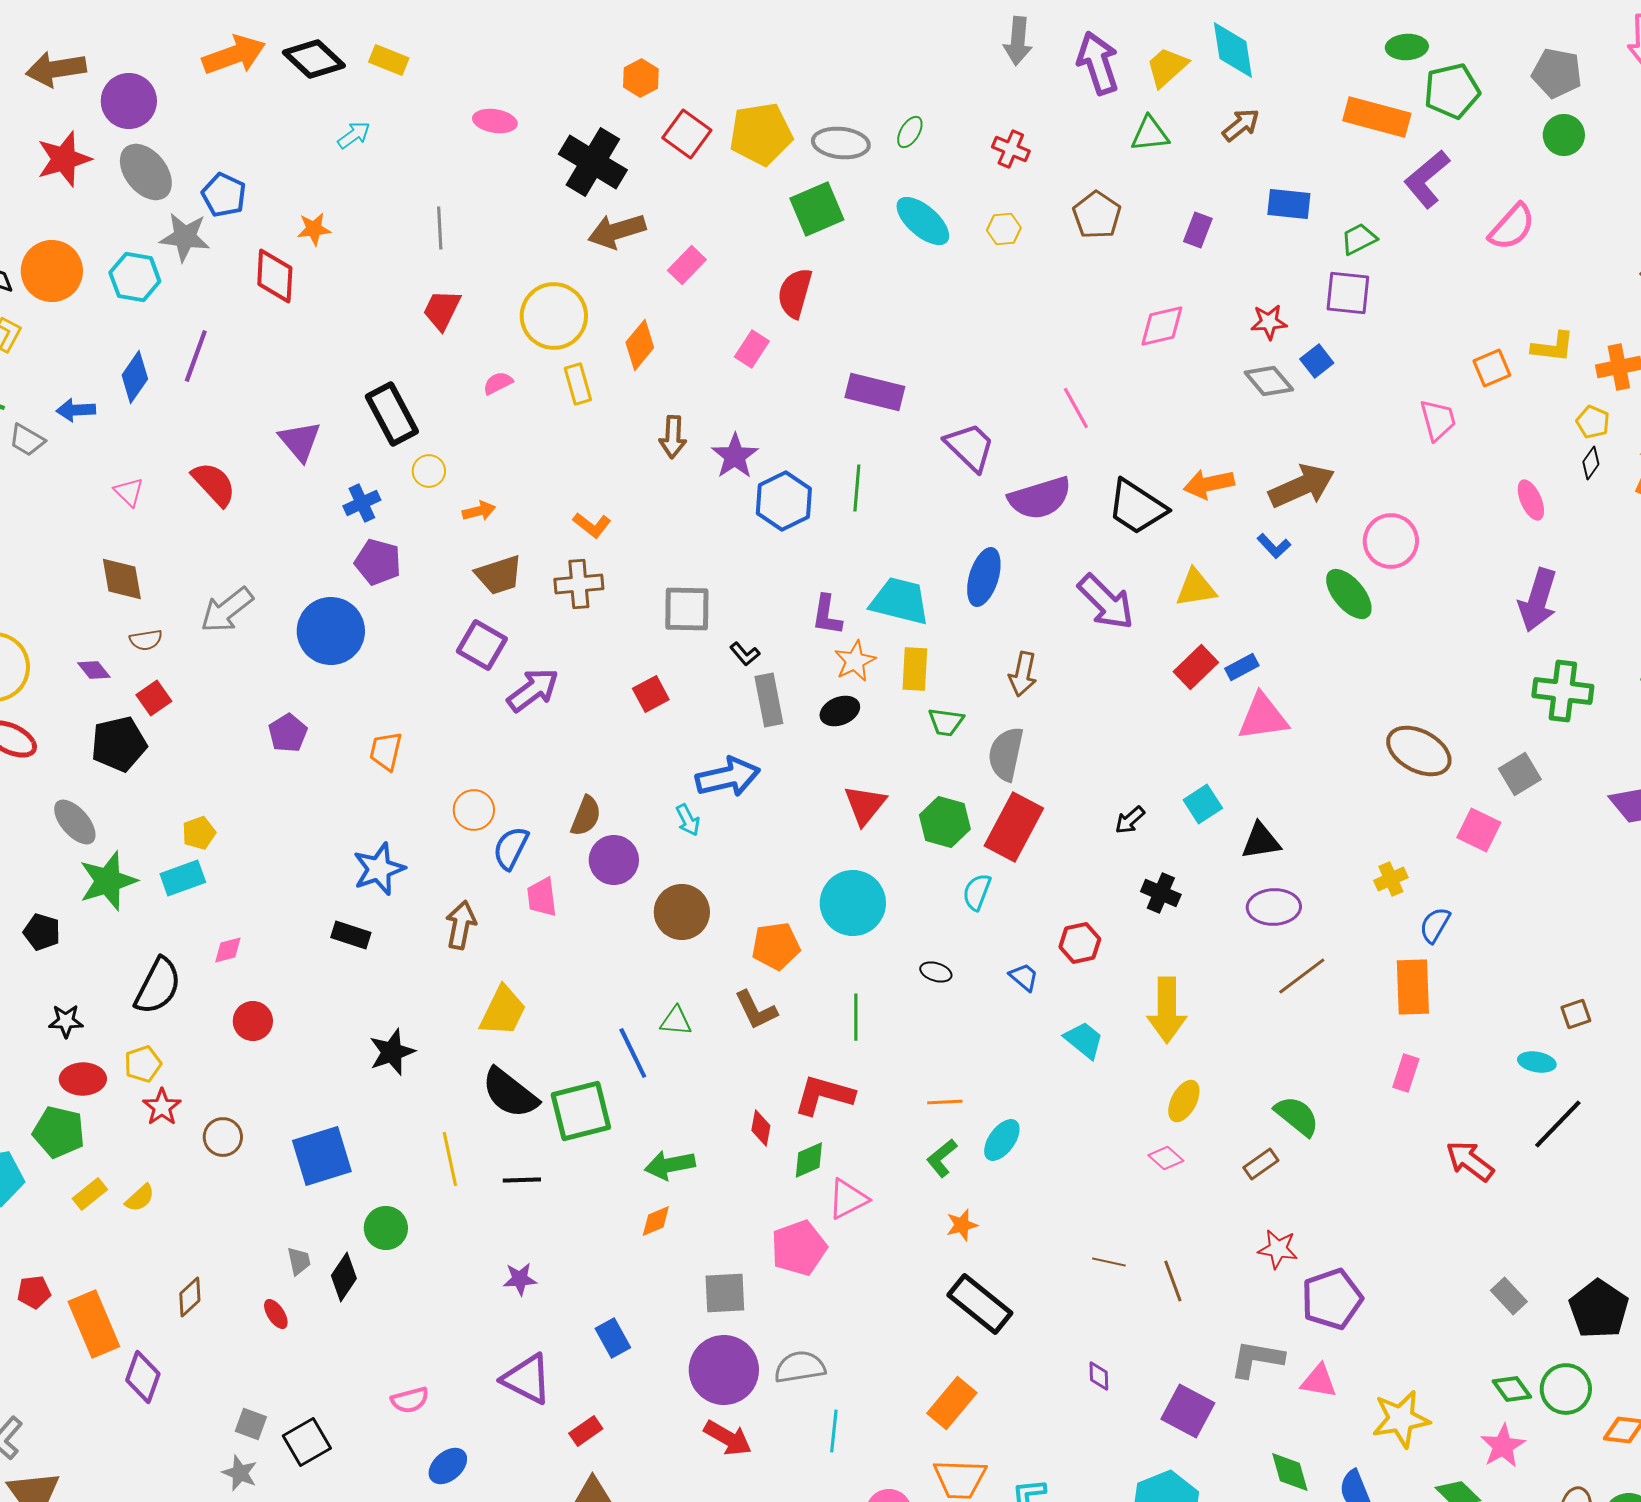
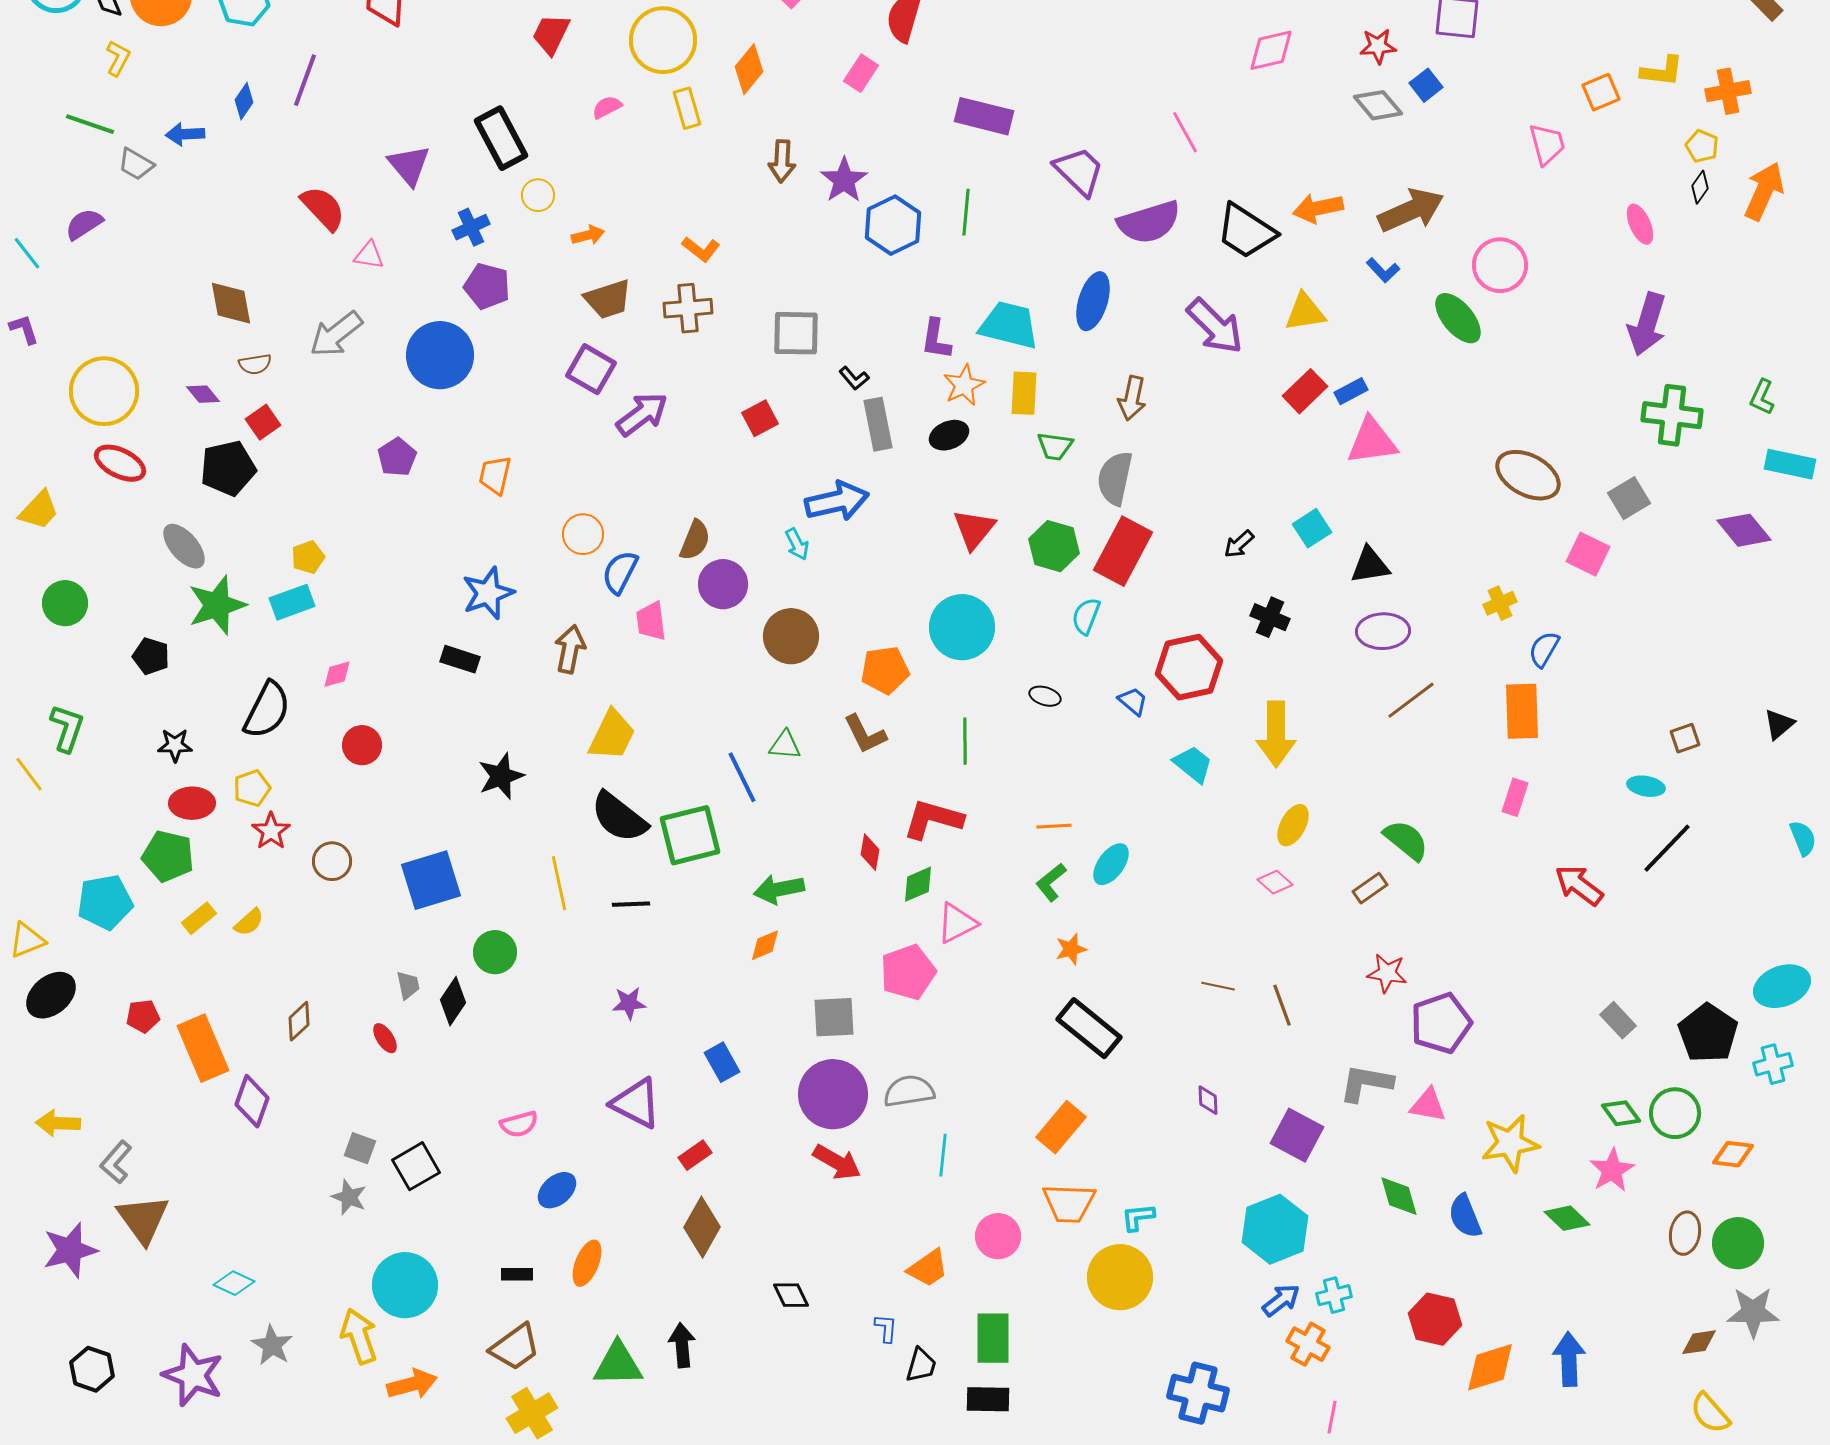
blue diamond: (135, 377) -> (244, 101), size x0.7
pink triangle: (129, 492) -> (369, 255), moved, turned -36
red hexagon: (1080, 943) -> (1189, 667), size x1.6

